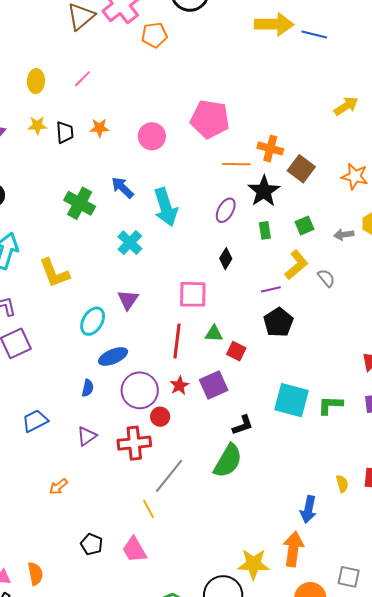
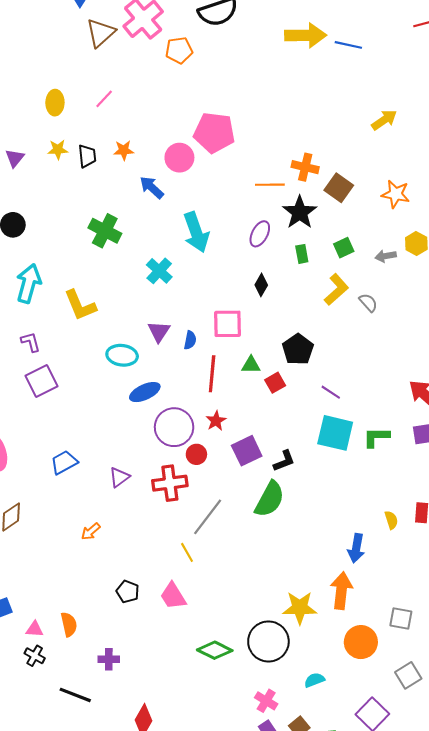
pink pentagon: (210, 119) -> (214, 133), moved
blue arrow: (122, 188) -> (152, 187), moved
purple line: (271, 289) -> (331, 392), moved, turned 48
cyan ellipse: (93, 321) -> (122, 355), turned 68
black pentagon: (278, 322) -> (298, 349), moved
red square: (236, 351) -> (275, 383), turned 36
purple square: (214, 385) -> (247, 451), moved
blue semicircle: (88, 388) -> (190, 340), moved

